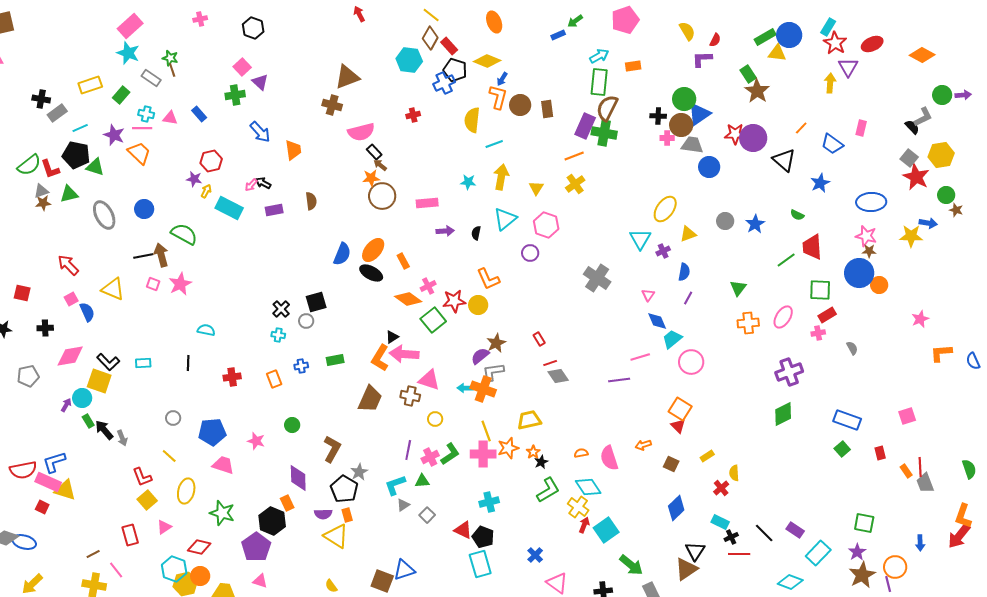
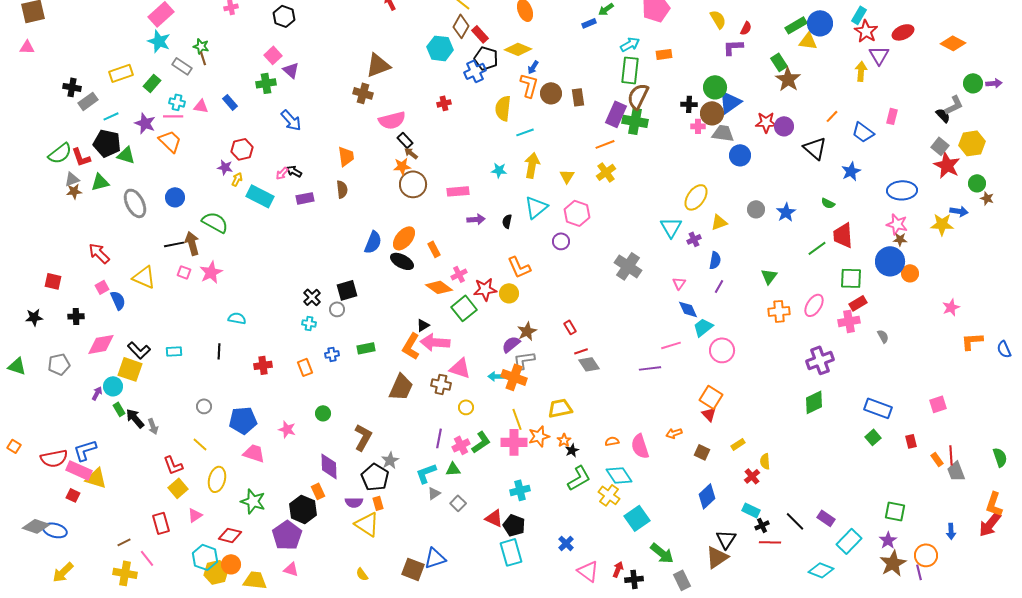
purple circle: (753, 138) -> (784, 126), size x0.7
orange trapezoid: (293, 150) -> (346, 156), moved
pink cross: (818, 333) -> (849, 321), size x1.5
red arrow: (584, 525) -> (618, 569), moved

